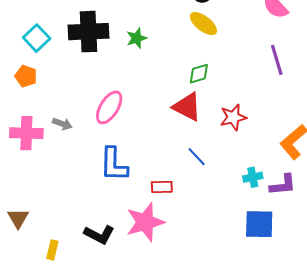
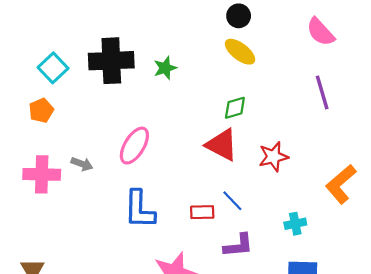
orange pentagon: (26, 76) -> (41, 111), turned 30
purple L-shape: (283, 185) -> (238, 245), moved
red rectangle: (162, 187) -> (202, 212), moved

